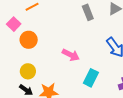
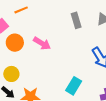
pink arrow: (71, 55) -> (42, 43), moved

